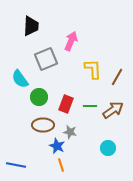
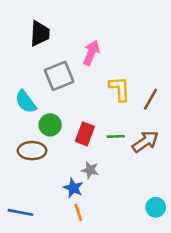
brown ellipse: (43, 125) -> (32, 151), moved
cyan circle: (108, 148) -> (156, 207), moved

